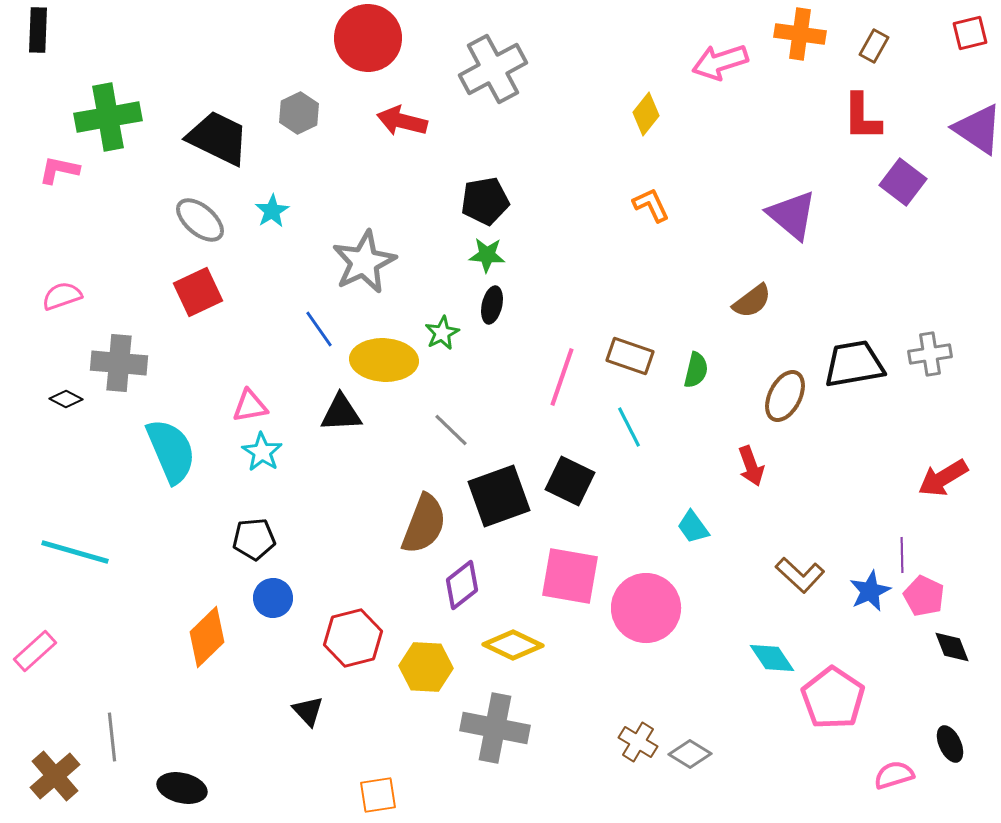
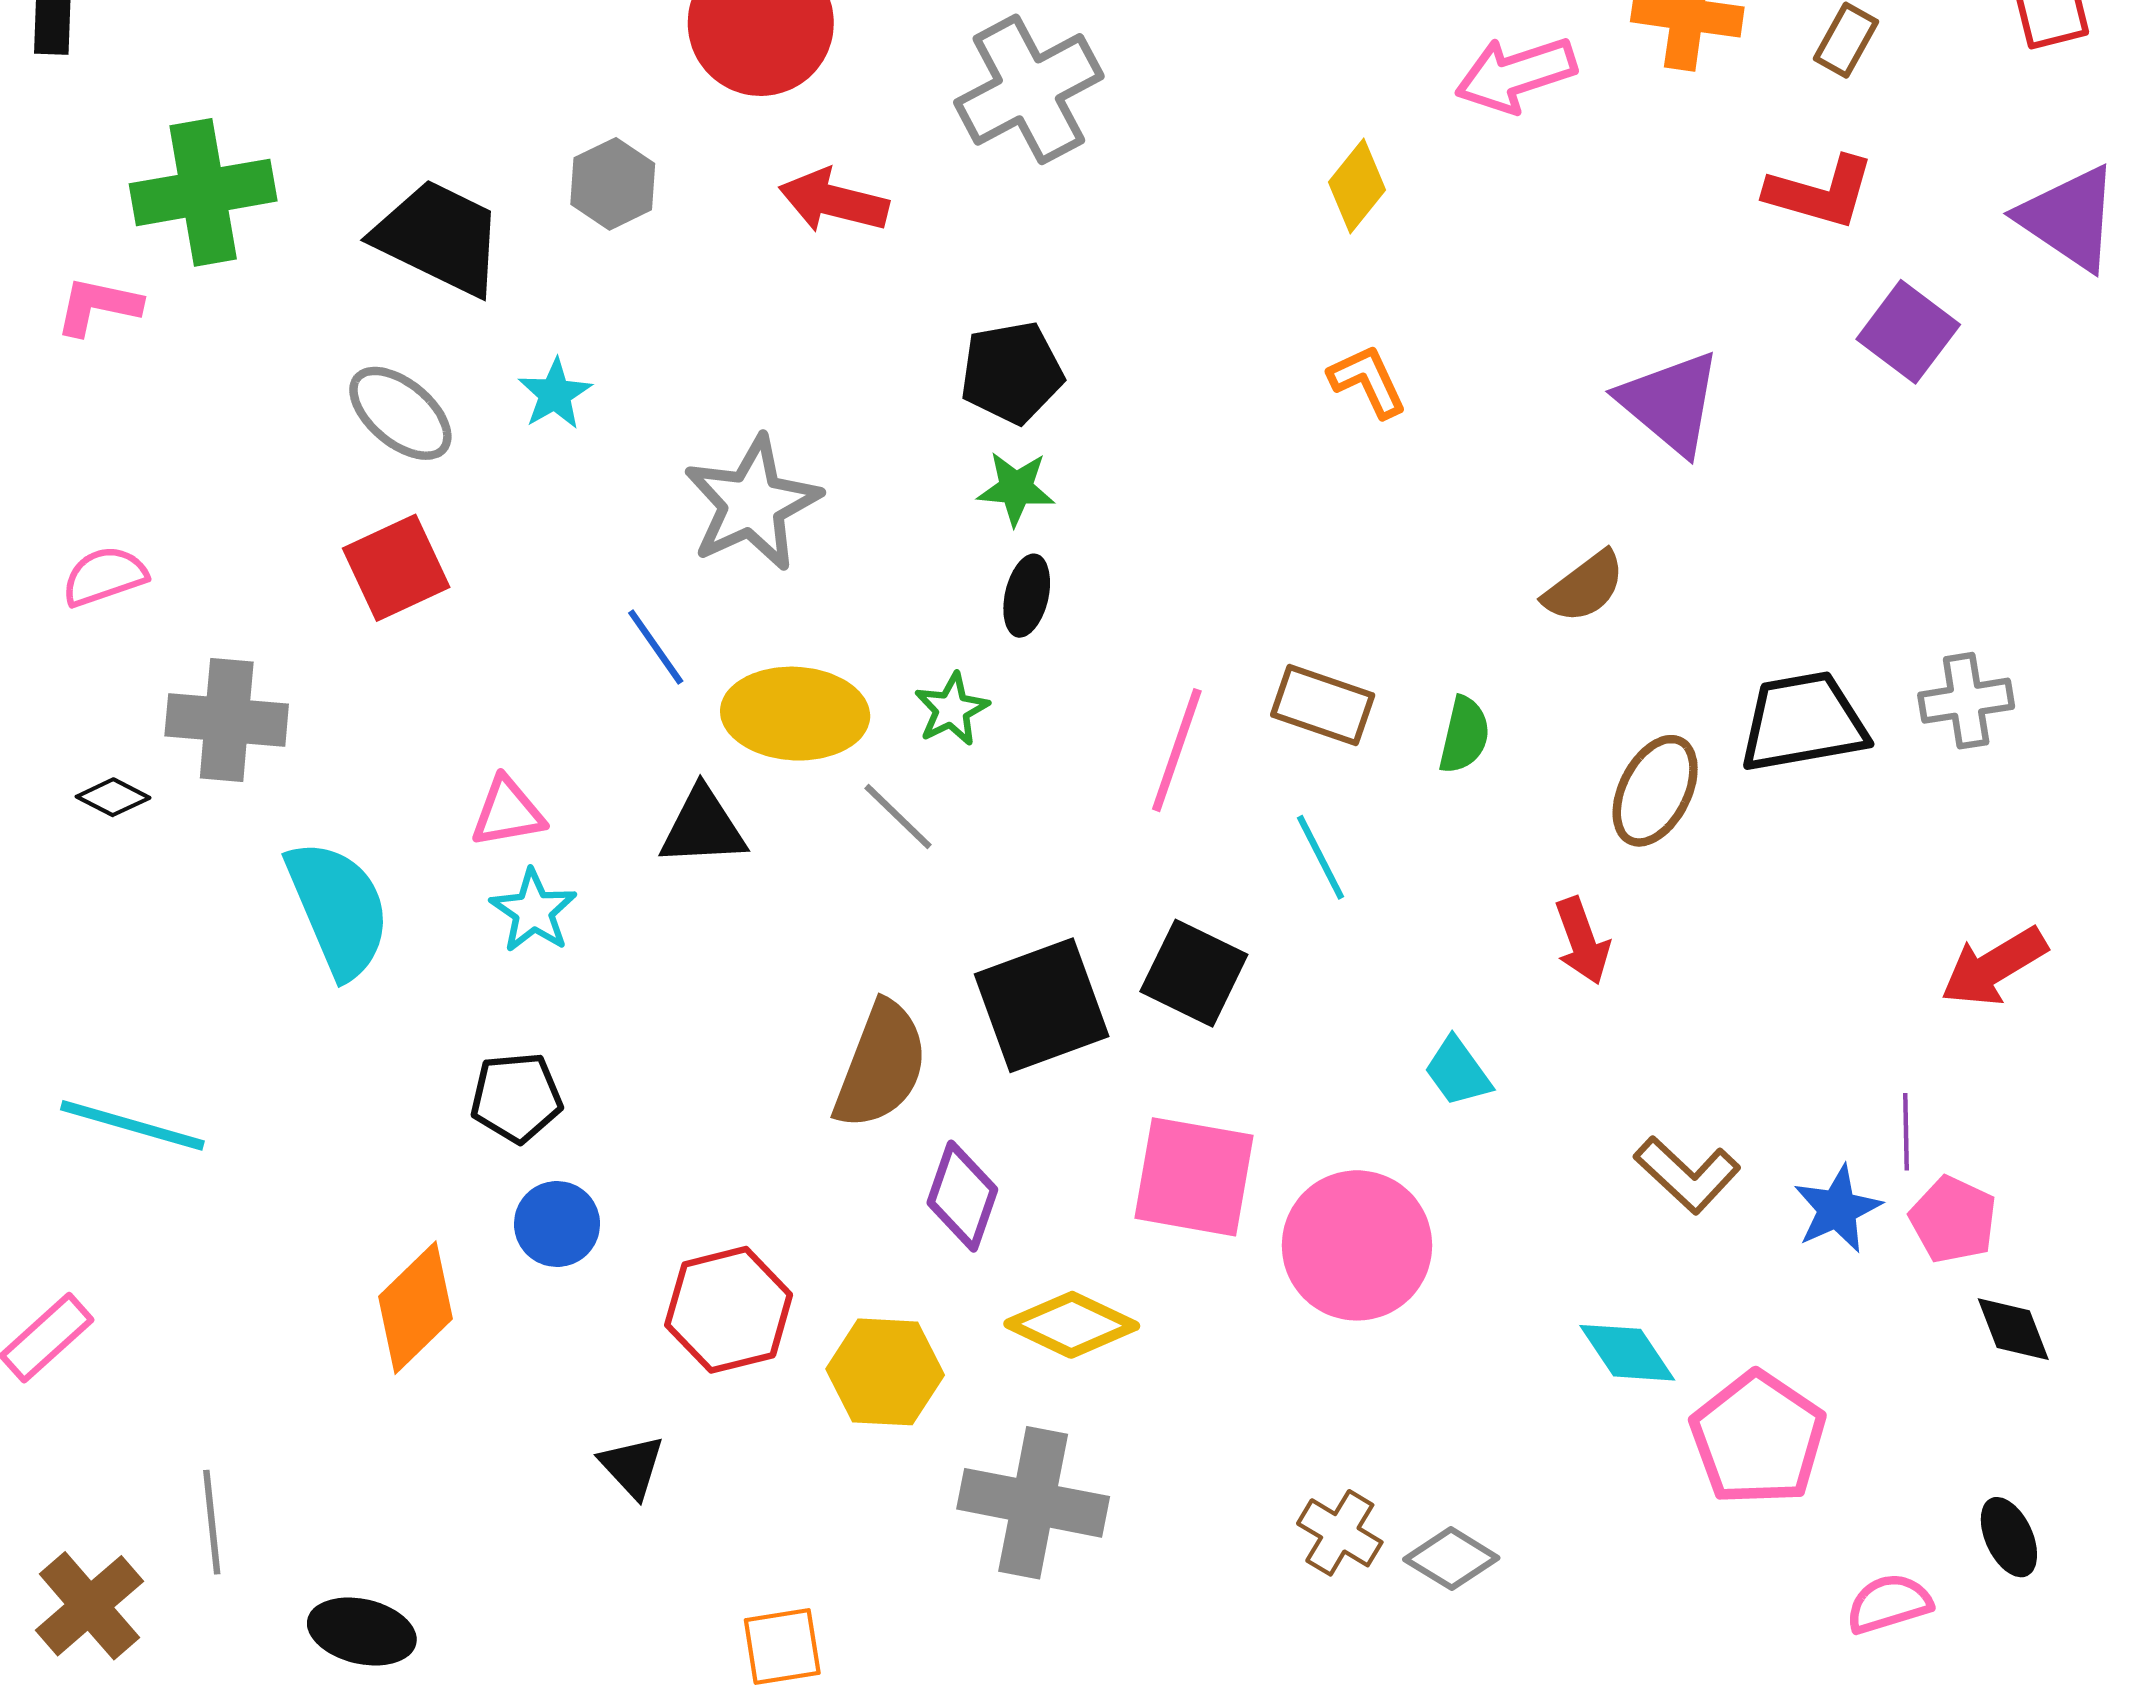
red L-shape: (862, 117) -> (1820, 192), turned -74
green star: (442, 333) -> (952, 709), moved
gray line: (451, 430) -> (898, 817), moved
purple diamond: (462, 585) -> (962, 1196), turned -33

